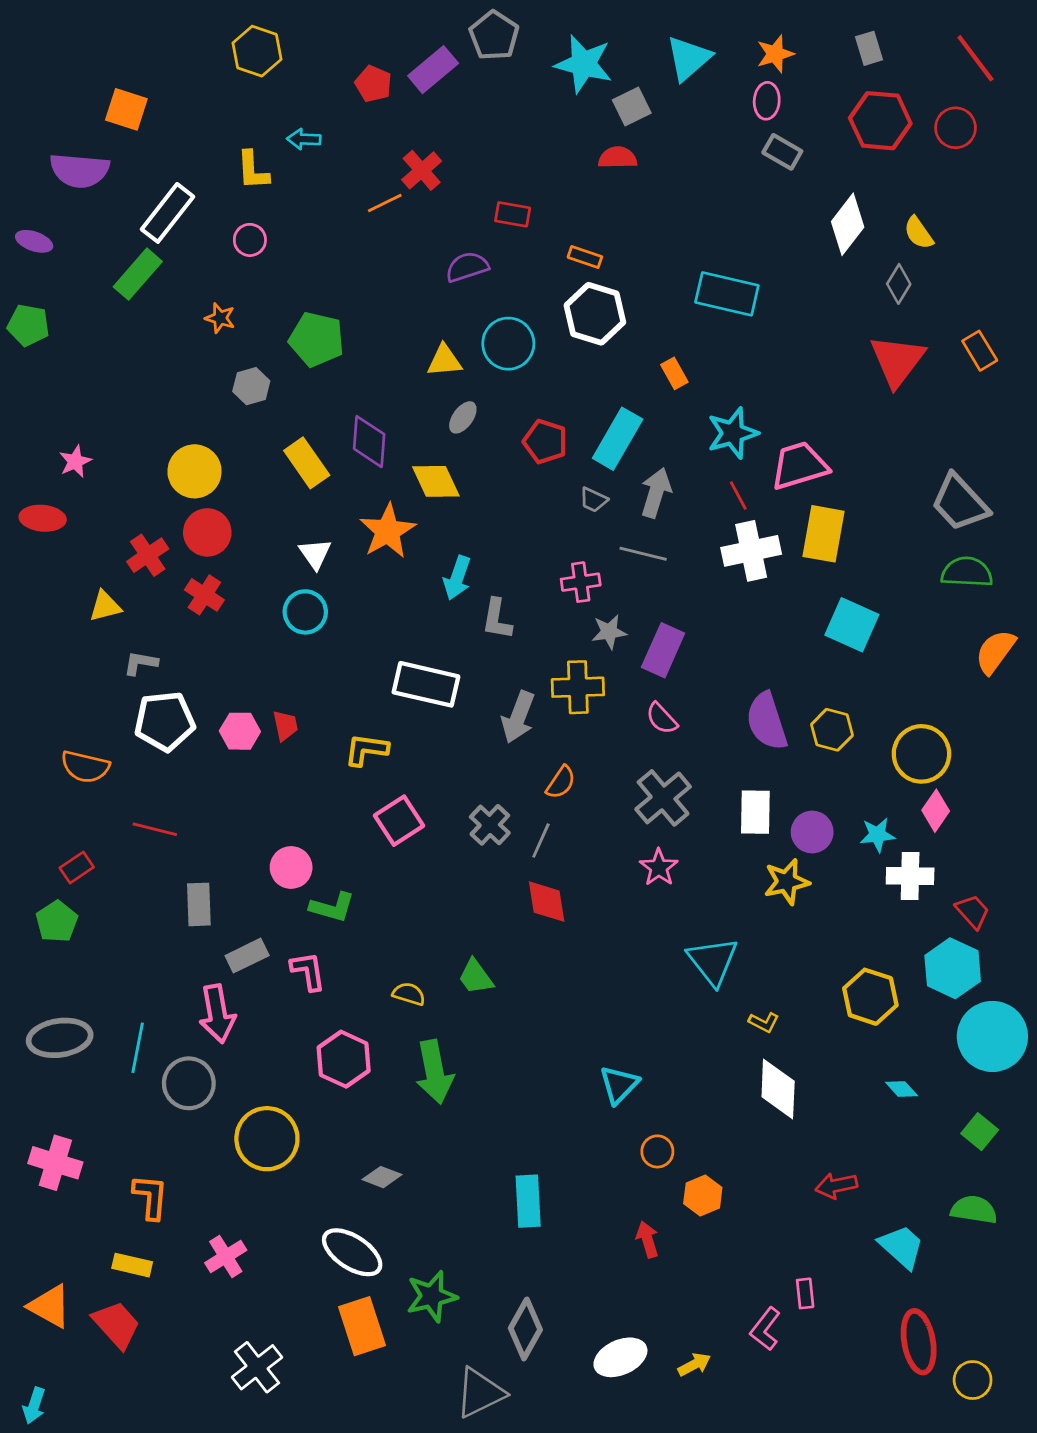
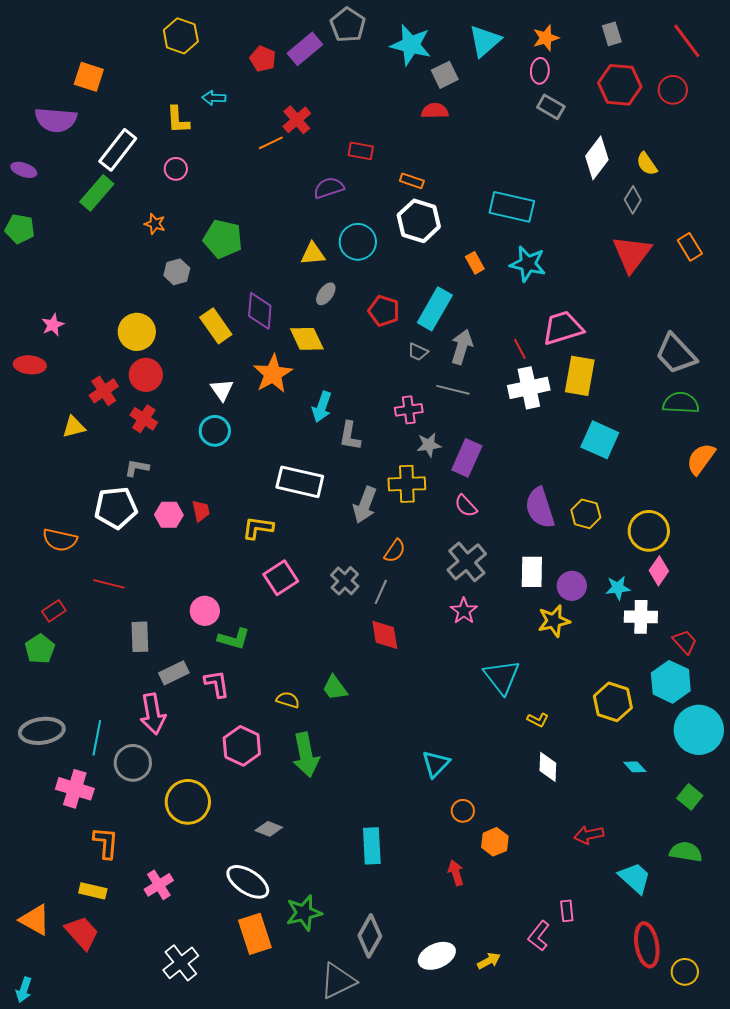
cyan star: (733, 433) -> (528, 264), moved, turned 30
gray L-shape: (141, 663) -> (137, 468), moved
white diamond: (778, 1089) -> (548, 767), size x0.7
pink cross: (55, 1163) -> (75, 789), moved

